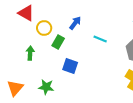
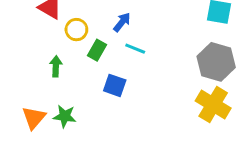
cyan line: (100, 39) -> (135, 49), moved
green star: (46, 87) -> (65, 116), moved

